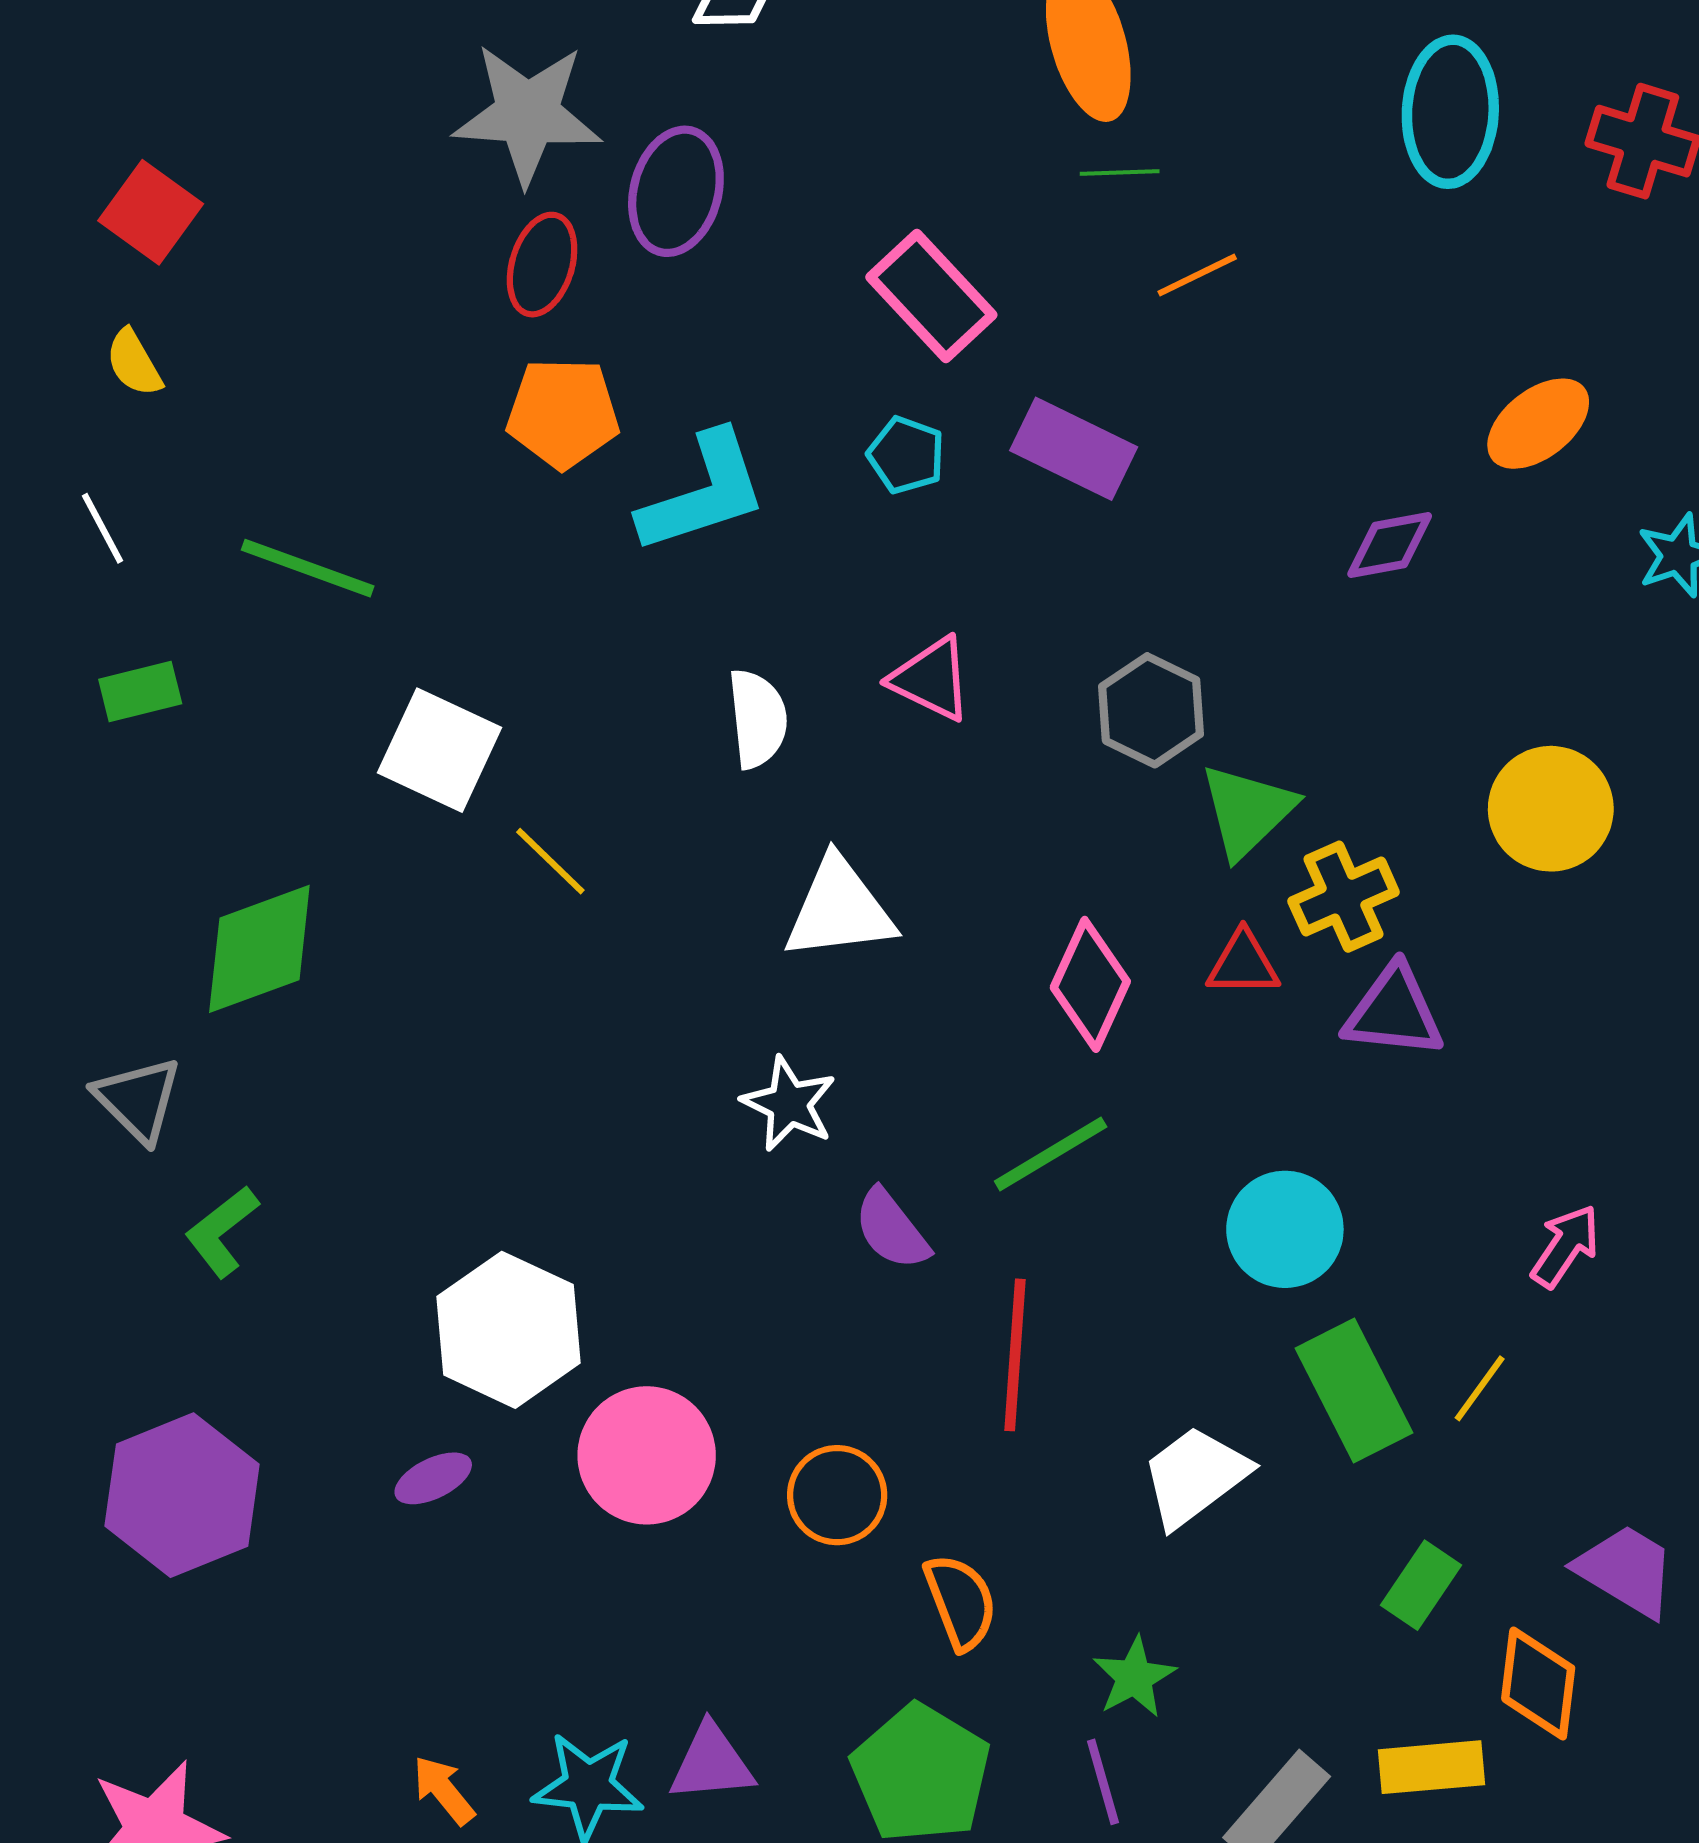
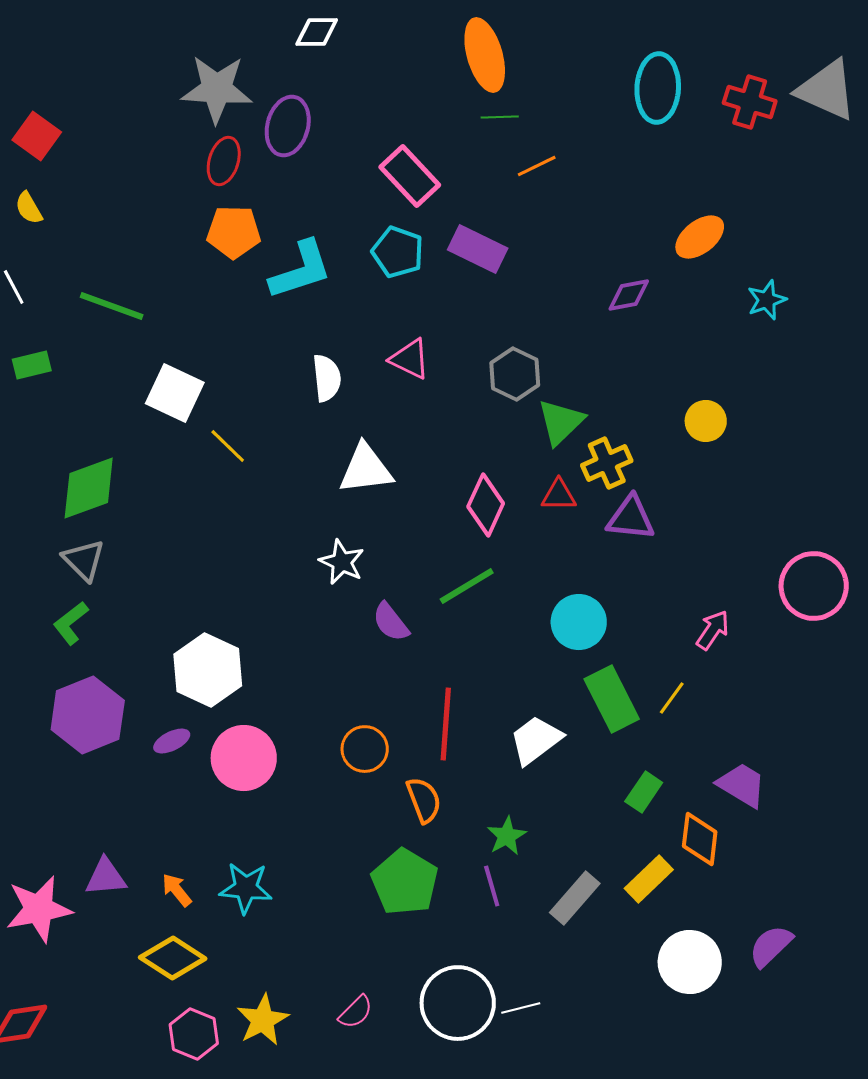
cyan pentagon: (906, 455) -> (398, 252), size x1.4
yellow circle: (1551, 809) -> (706, 421), size x0.7
gray triangle: (138, 1100) -> (84, 560), moved
red line: (1015, 1355) -> (446, 724), moved
pink circle: (647, 1455) -> (244, 758), moved
purple hexagon: (182, 1495) -> (88, 715), moved
purple triangle: (712, 1763) -> (106, 877), moved
yellow rectangle: (1431, 1767) -> (649, 879), turned -39

